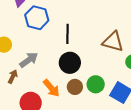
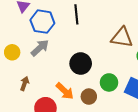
black line: (68, 34) -> (76, 14), moved
gray arrow: (29, 60) -> (40, 48), moved
brown circle: (75, 87) -> (89, 97), moved

